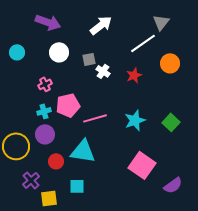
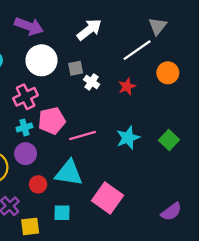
white circle: (59, 52) -> (41, 60), size x1.4
pink cross: (45, 84) -> (26, 97), size x1.5
pink square: (142, 165) -> (107, 198), moved

